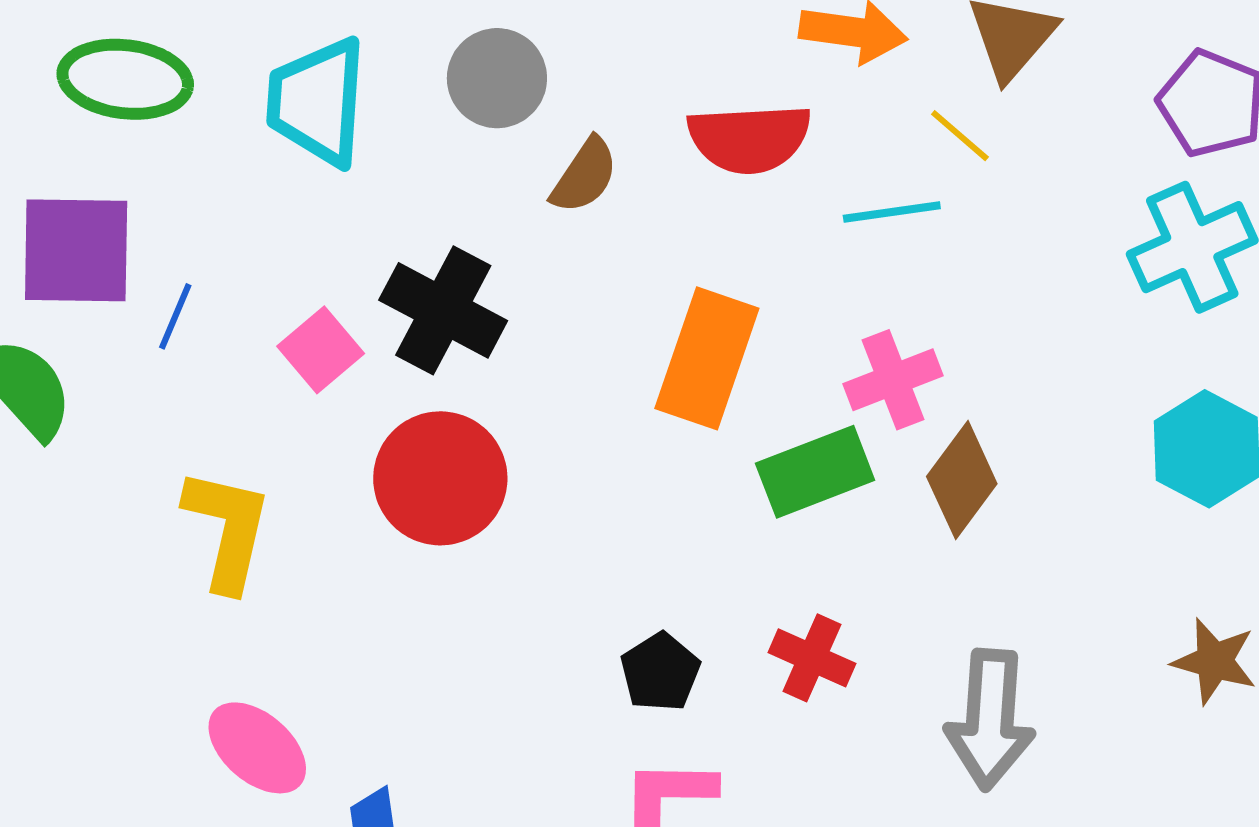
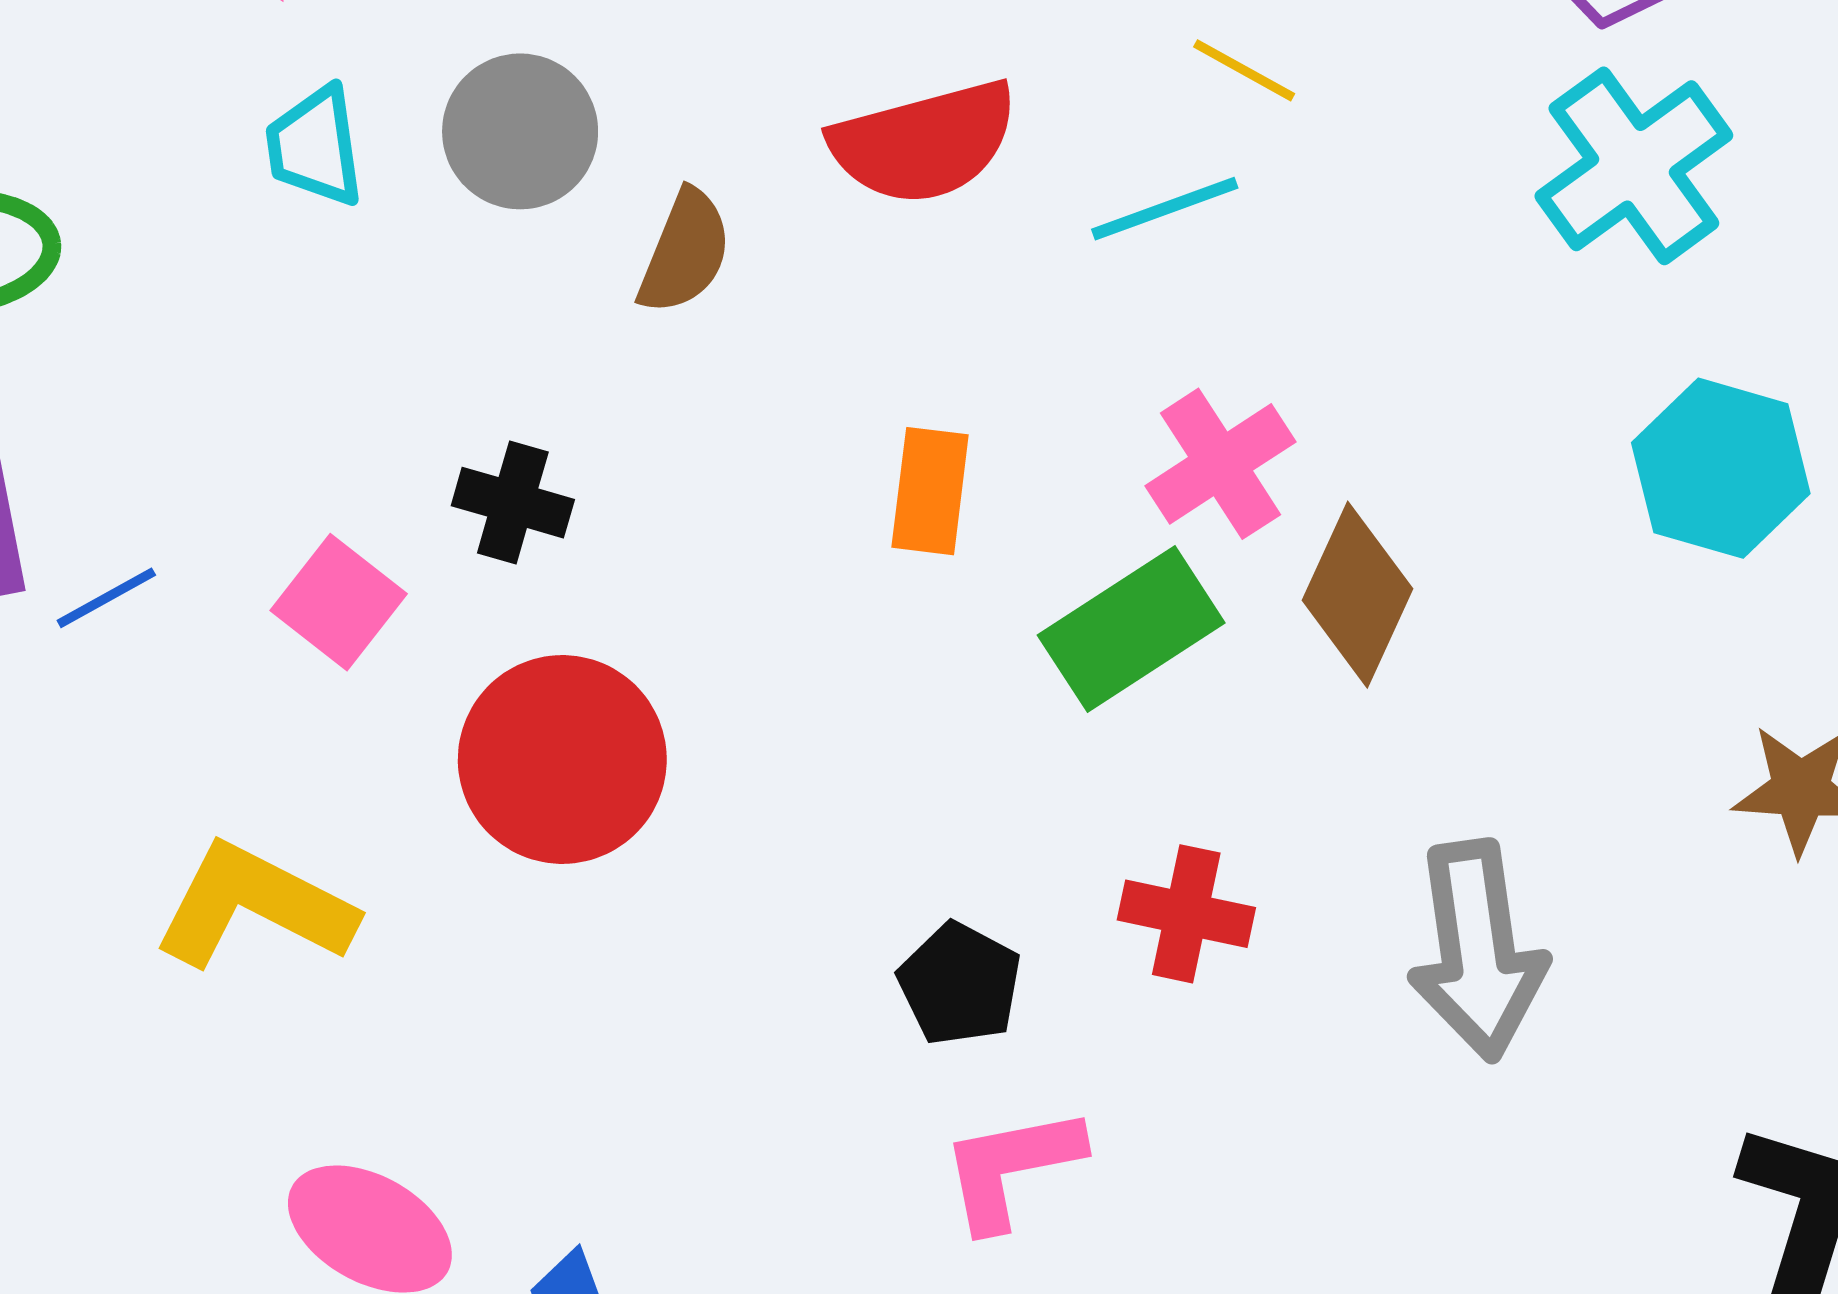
cyan trapezoid: (317, 102) -> (315, 146), moved, size x0.6
black cross: (443, 310) -> (513, 503), size x0.6
blue line: (175, 316) -> (106, 598), turned 50
orange rectangle: (707, 358) -> (930, 491), size x0.6
yellow L-shape: (227, 530) -> (254, 906), turned -64

